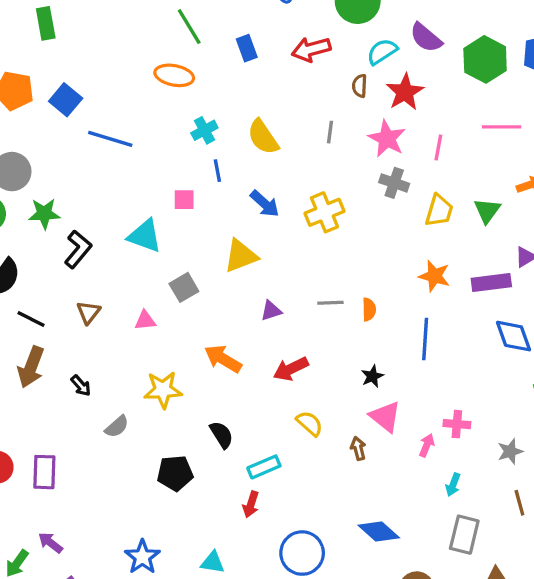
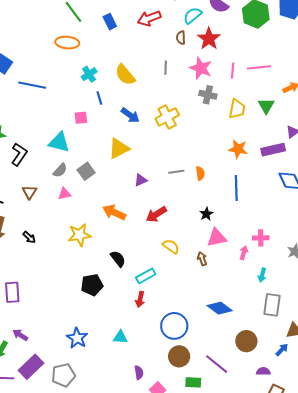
pink line: (502, 127) -> (259, 67), moved
pink triangle: (385, 417) -> (217, 238), turned -45
gray semicircle: (117, 427) -> (60, 170), moved

